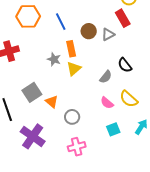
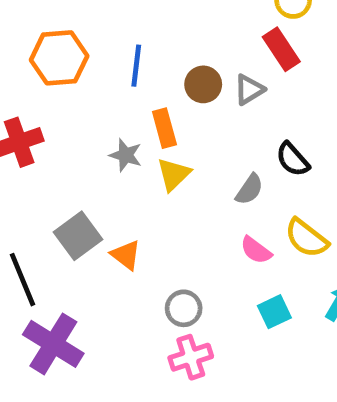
blue line: (61, 22) -> (136, 66), turned 36
gray circle: (72, 117) -> (184, 308), moved
purple cross: (33, 136) -> (53, 344), moved

